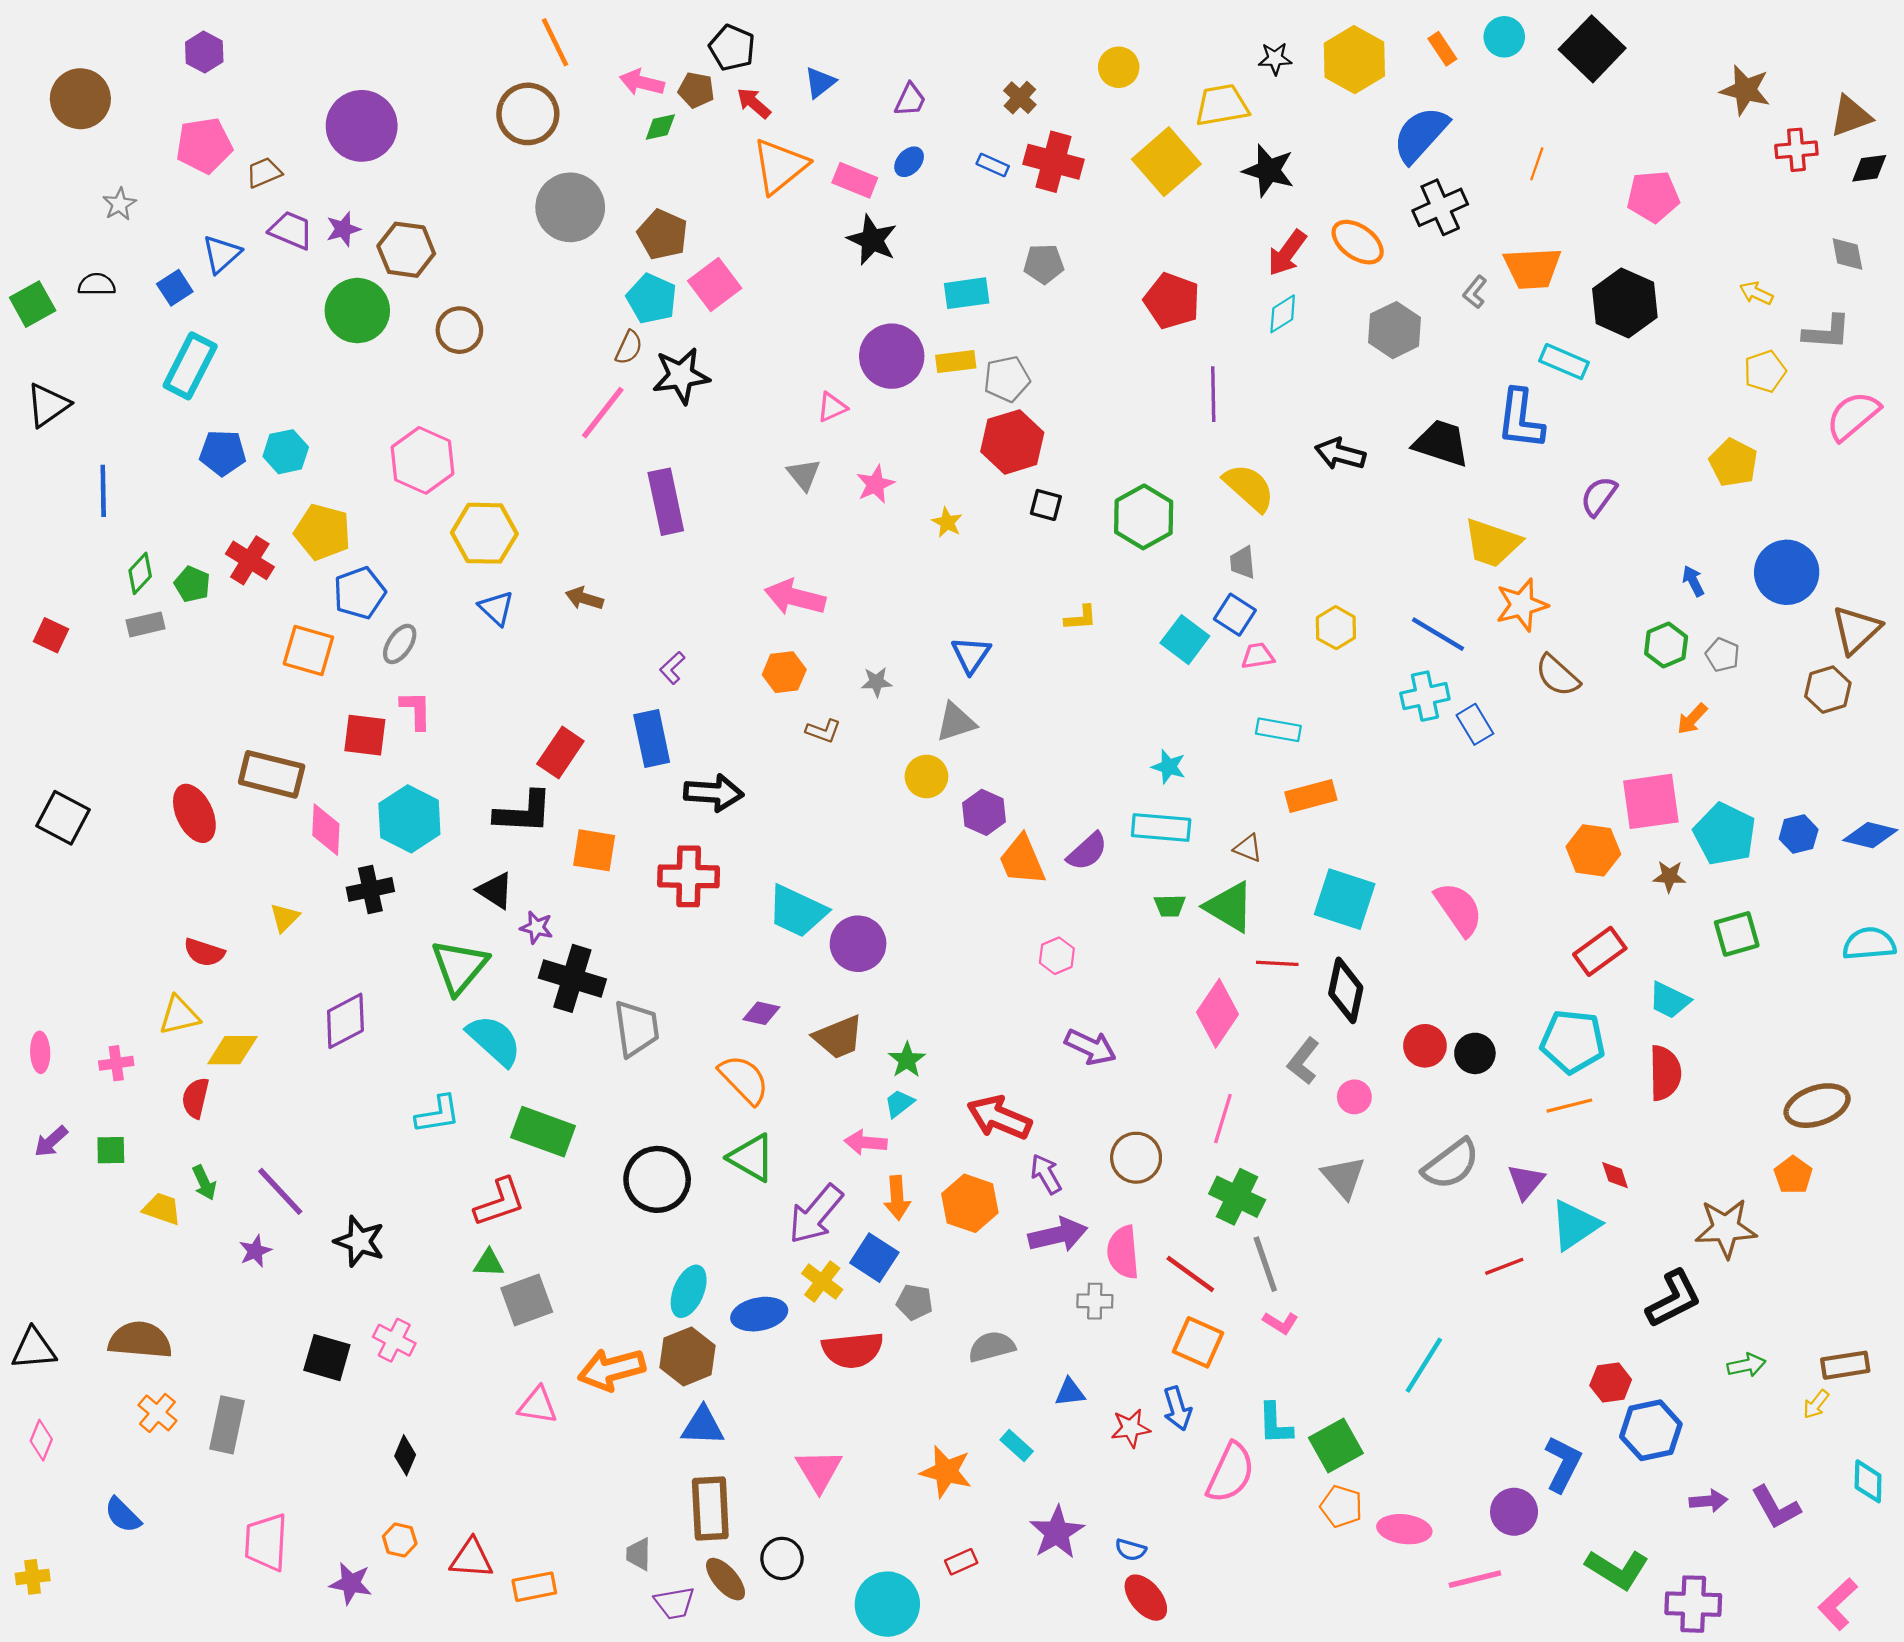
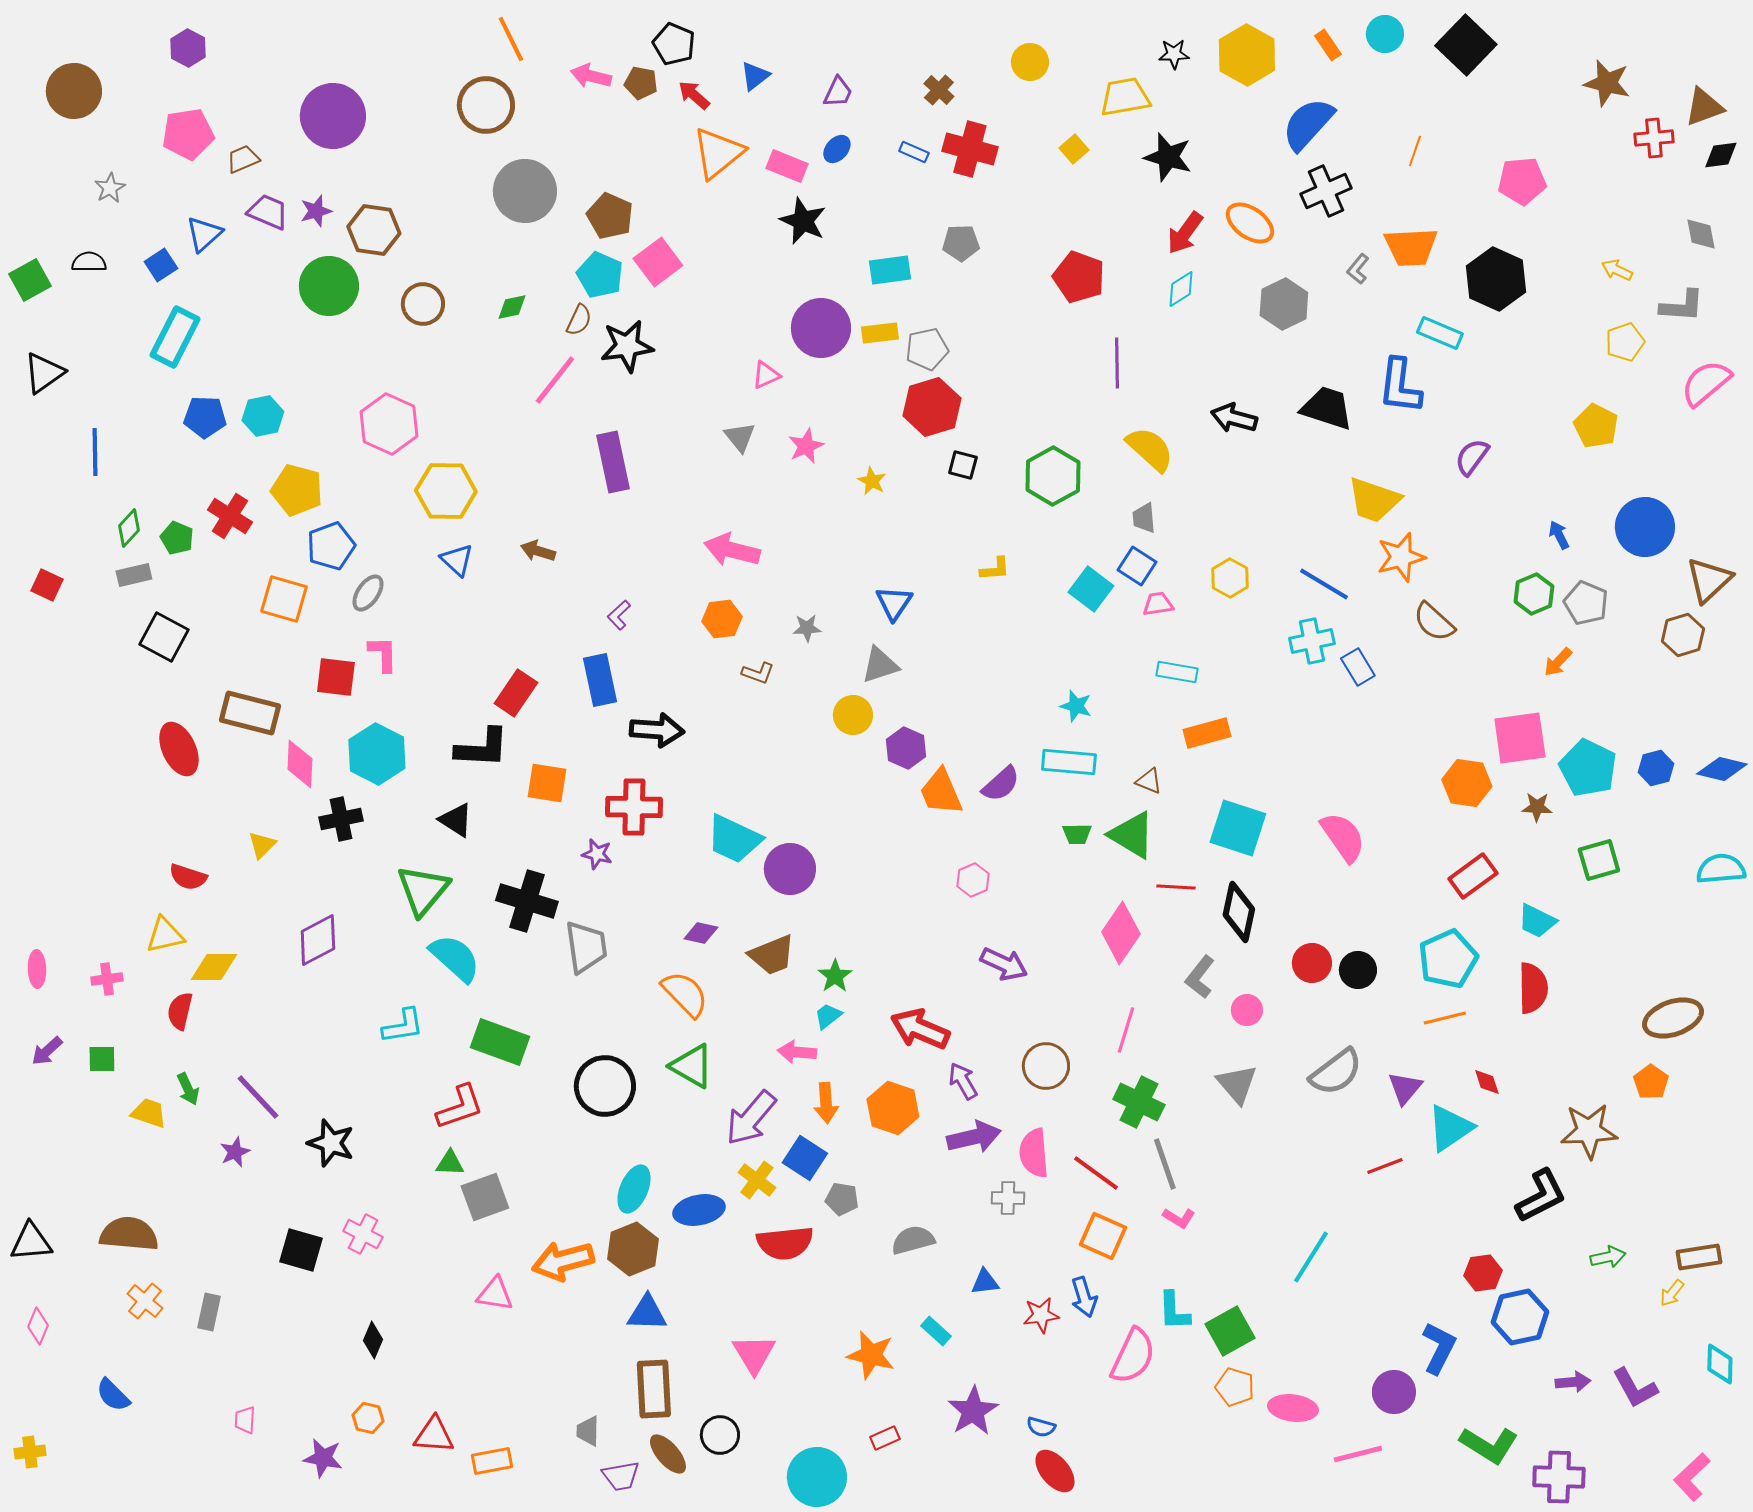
green diamond: (660, 127) -> (512, 307), moved
yellow square: (1166, 162) -> (1074, 149), size x0.5
gray pentagon: (1723, 655) -> (1586, 603), size x1.4
black square: (63, 818) -> (164, 637), moved
purple star: (537, 927) -> (597, 854), moved
cyan pentagon: (1573, 1041) -> (1448, 959), turned -30
gray rectangle: (227, 1425) -> (209, 1312), size x0.7
pink trapezoid: (266, 1542) -> (245, 1420), size x0.5

